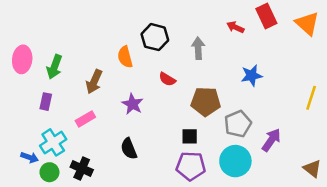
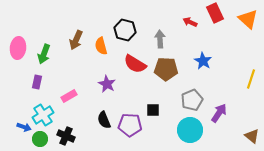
blue star: (252, 76) -> (203, 61), turned -30
red semicircle: (167, 79) -> (135, 64), size x1.6
brown arrow: (94, 82) -> (76, 40), moved
brown pentagon: (206, 102) -> (166, 69), moved
purple pentagon: (191, 166) -> (130, 125), moved

